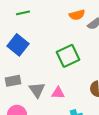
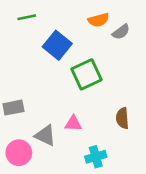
blue square: (18, 45) -> (57, 45), moved
gray triangle: (37, 90) -> (45, 135), moved, turned -30

